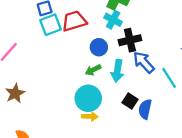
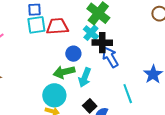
black cross: (130, 40) -> (102, 43), moved
blue arrow: (144, 62) -> (110, 57), moved
green arrow: (93, 70) -> (64, 72), size x1.5

